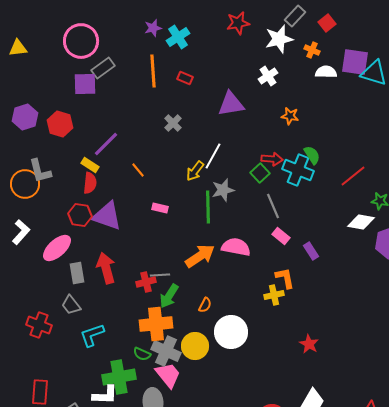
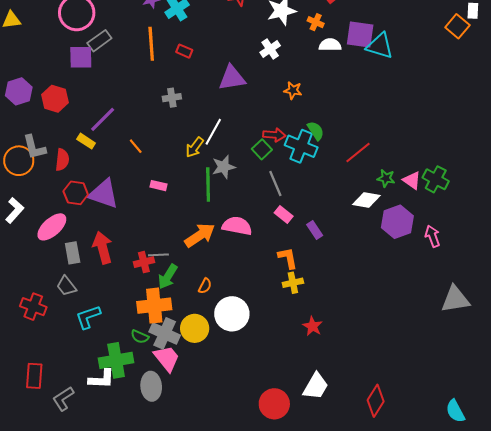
gray cross: (173, 123) -> (172, 98), turned 36
red semicircle: (90, 183) -> (62, 160), moved
yellow cross: (274, 295) -> (293, 283), moved

